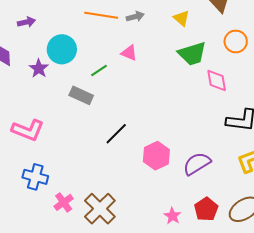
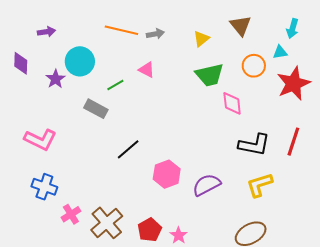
yellow triangle: (181, 18) -> (201, 39), turned 36
red pentagon: (206, 209) -> (150, 230), moved

